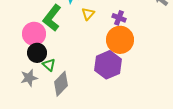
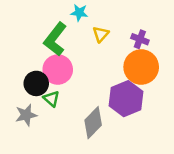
pink circle: (34, 34) -> (58, 70), moved
gray diamond: (61, 84) -> (93, 123), moved

